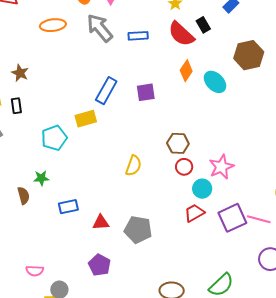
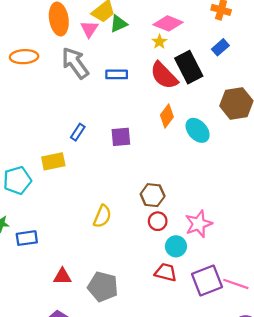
black rectangle: (203, 25) -> (189, 67), size x1.8
blue rectangle: (106, 91) -> (78, 132), size x0.6
blue rectangle: (68, 207) -> (27, 238), moved
red trapezoid: (194, 213) -> (166, 272), turned 40

